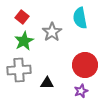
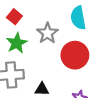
red circle: (85, 65) -> (75, 55), moved

